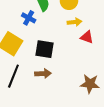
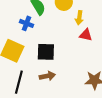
yellow arrow: (74, 22) -> (79, 18), moved, turned 112

